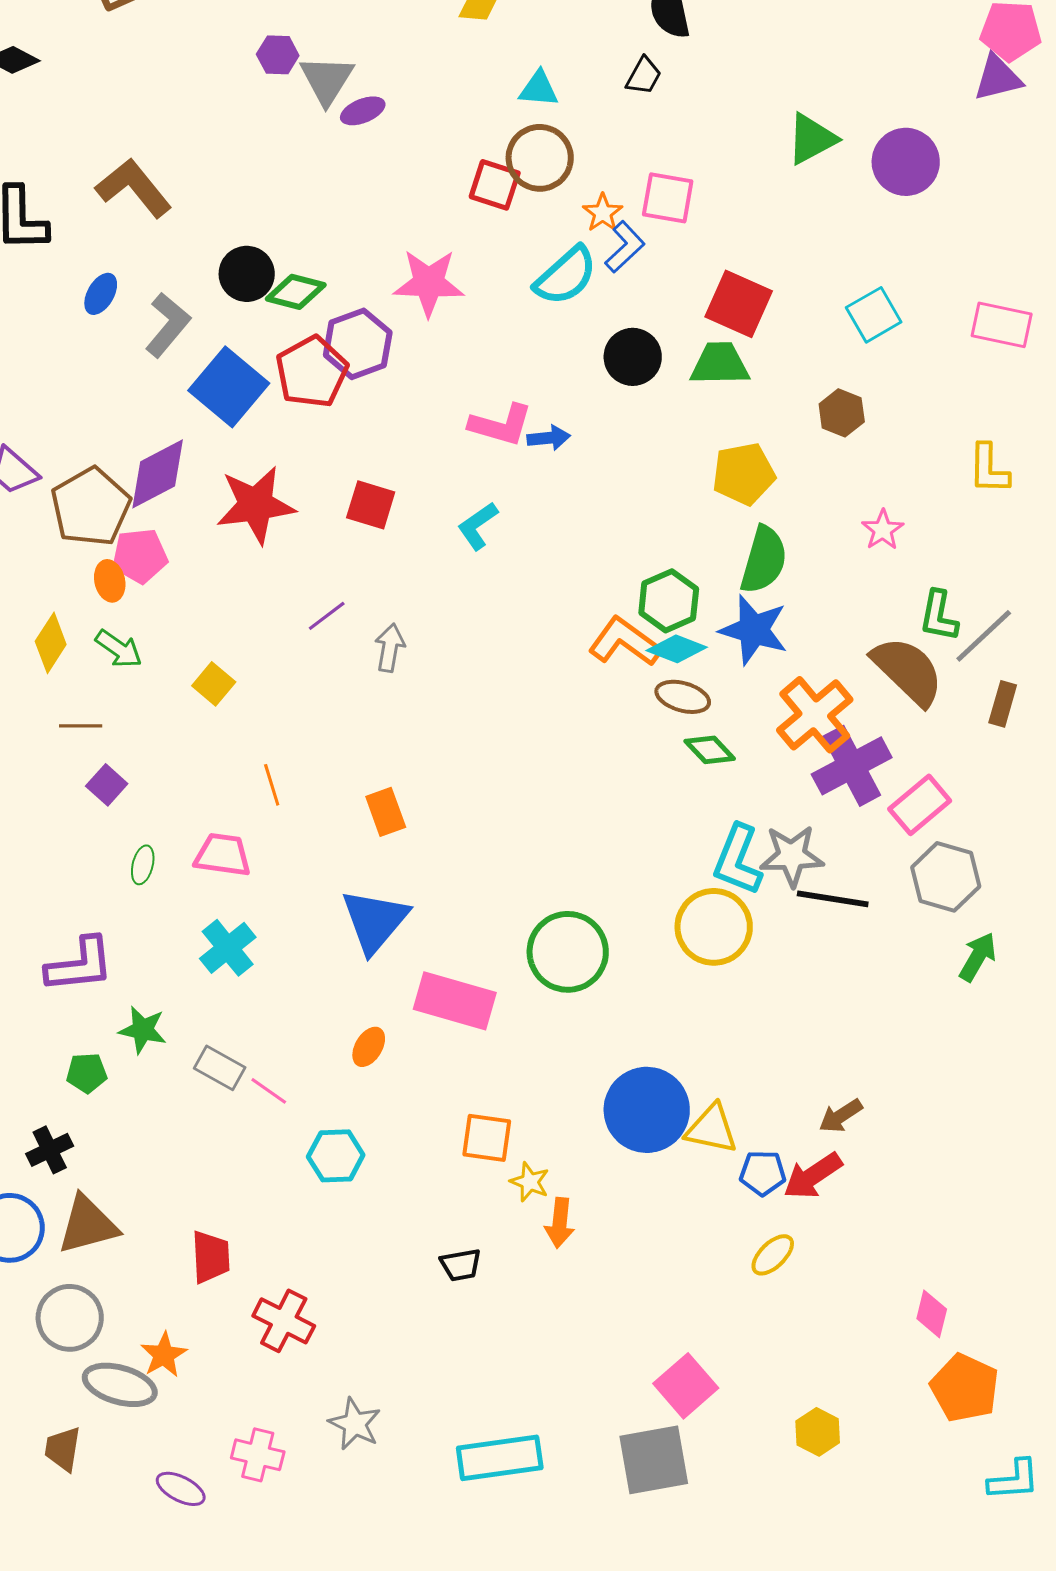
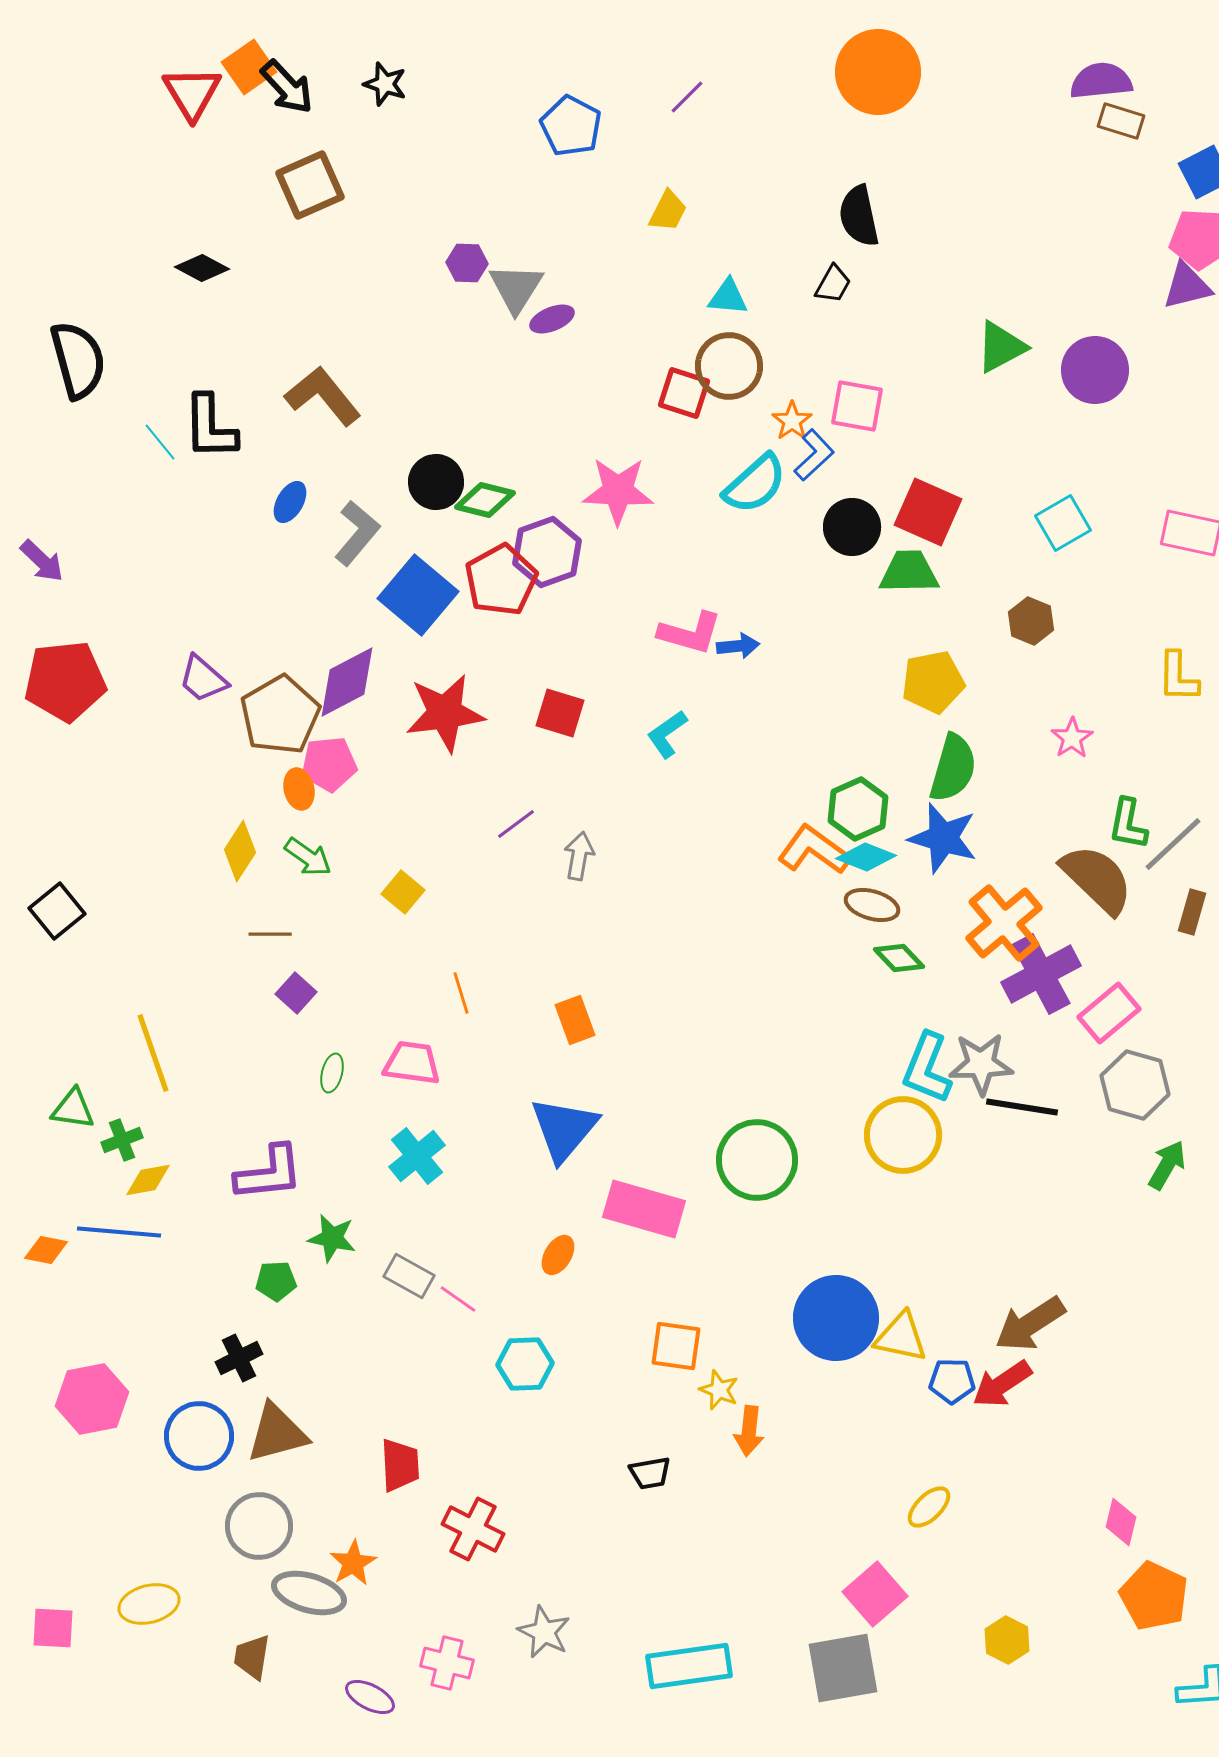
black circle: (633, 357) -> (852, 527), moved
brown arrow: (841, 1116) -> (1030, 1324), size x1.6
yellow ellipse: (773, 1255) -> (929, 1507), moved

